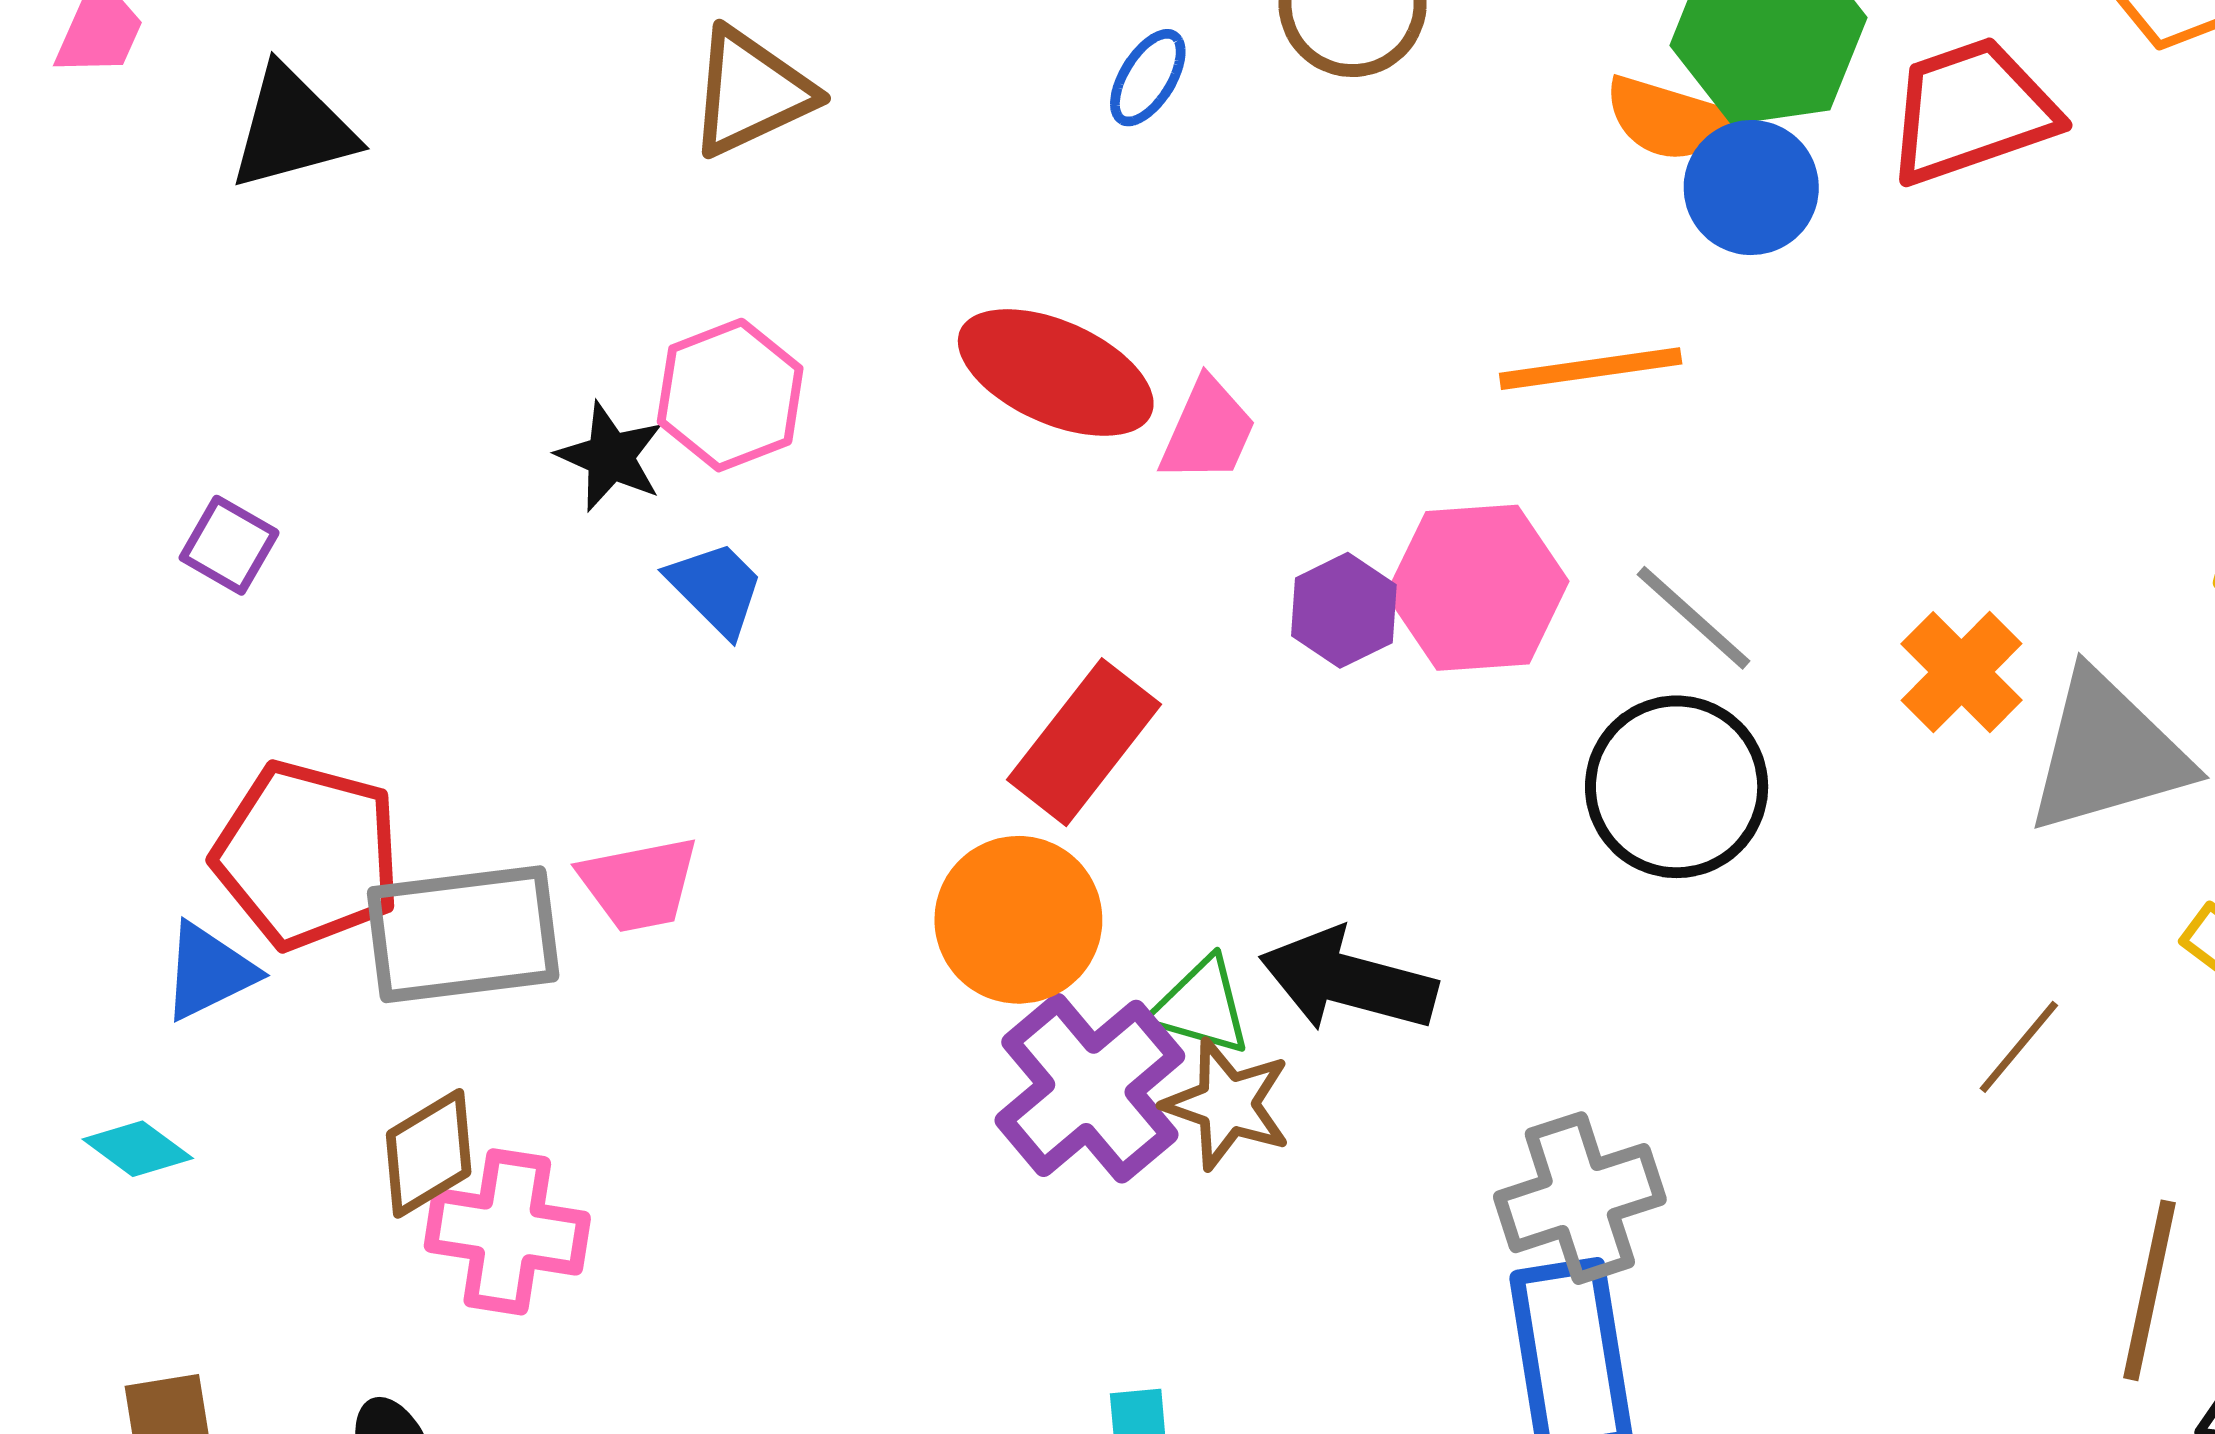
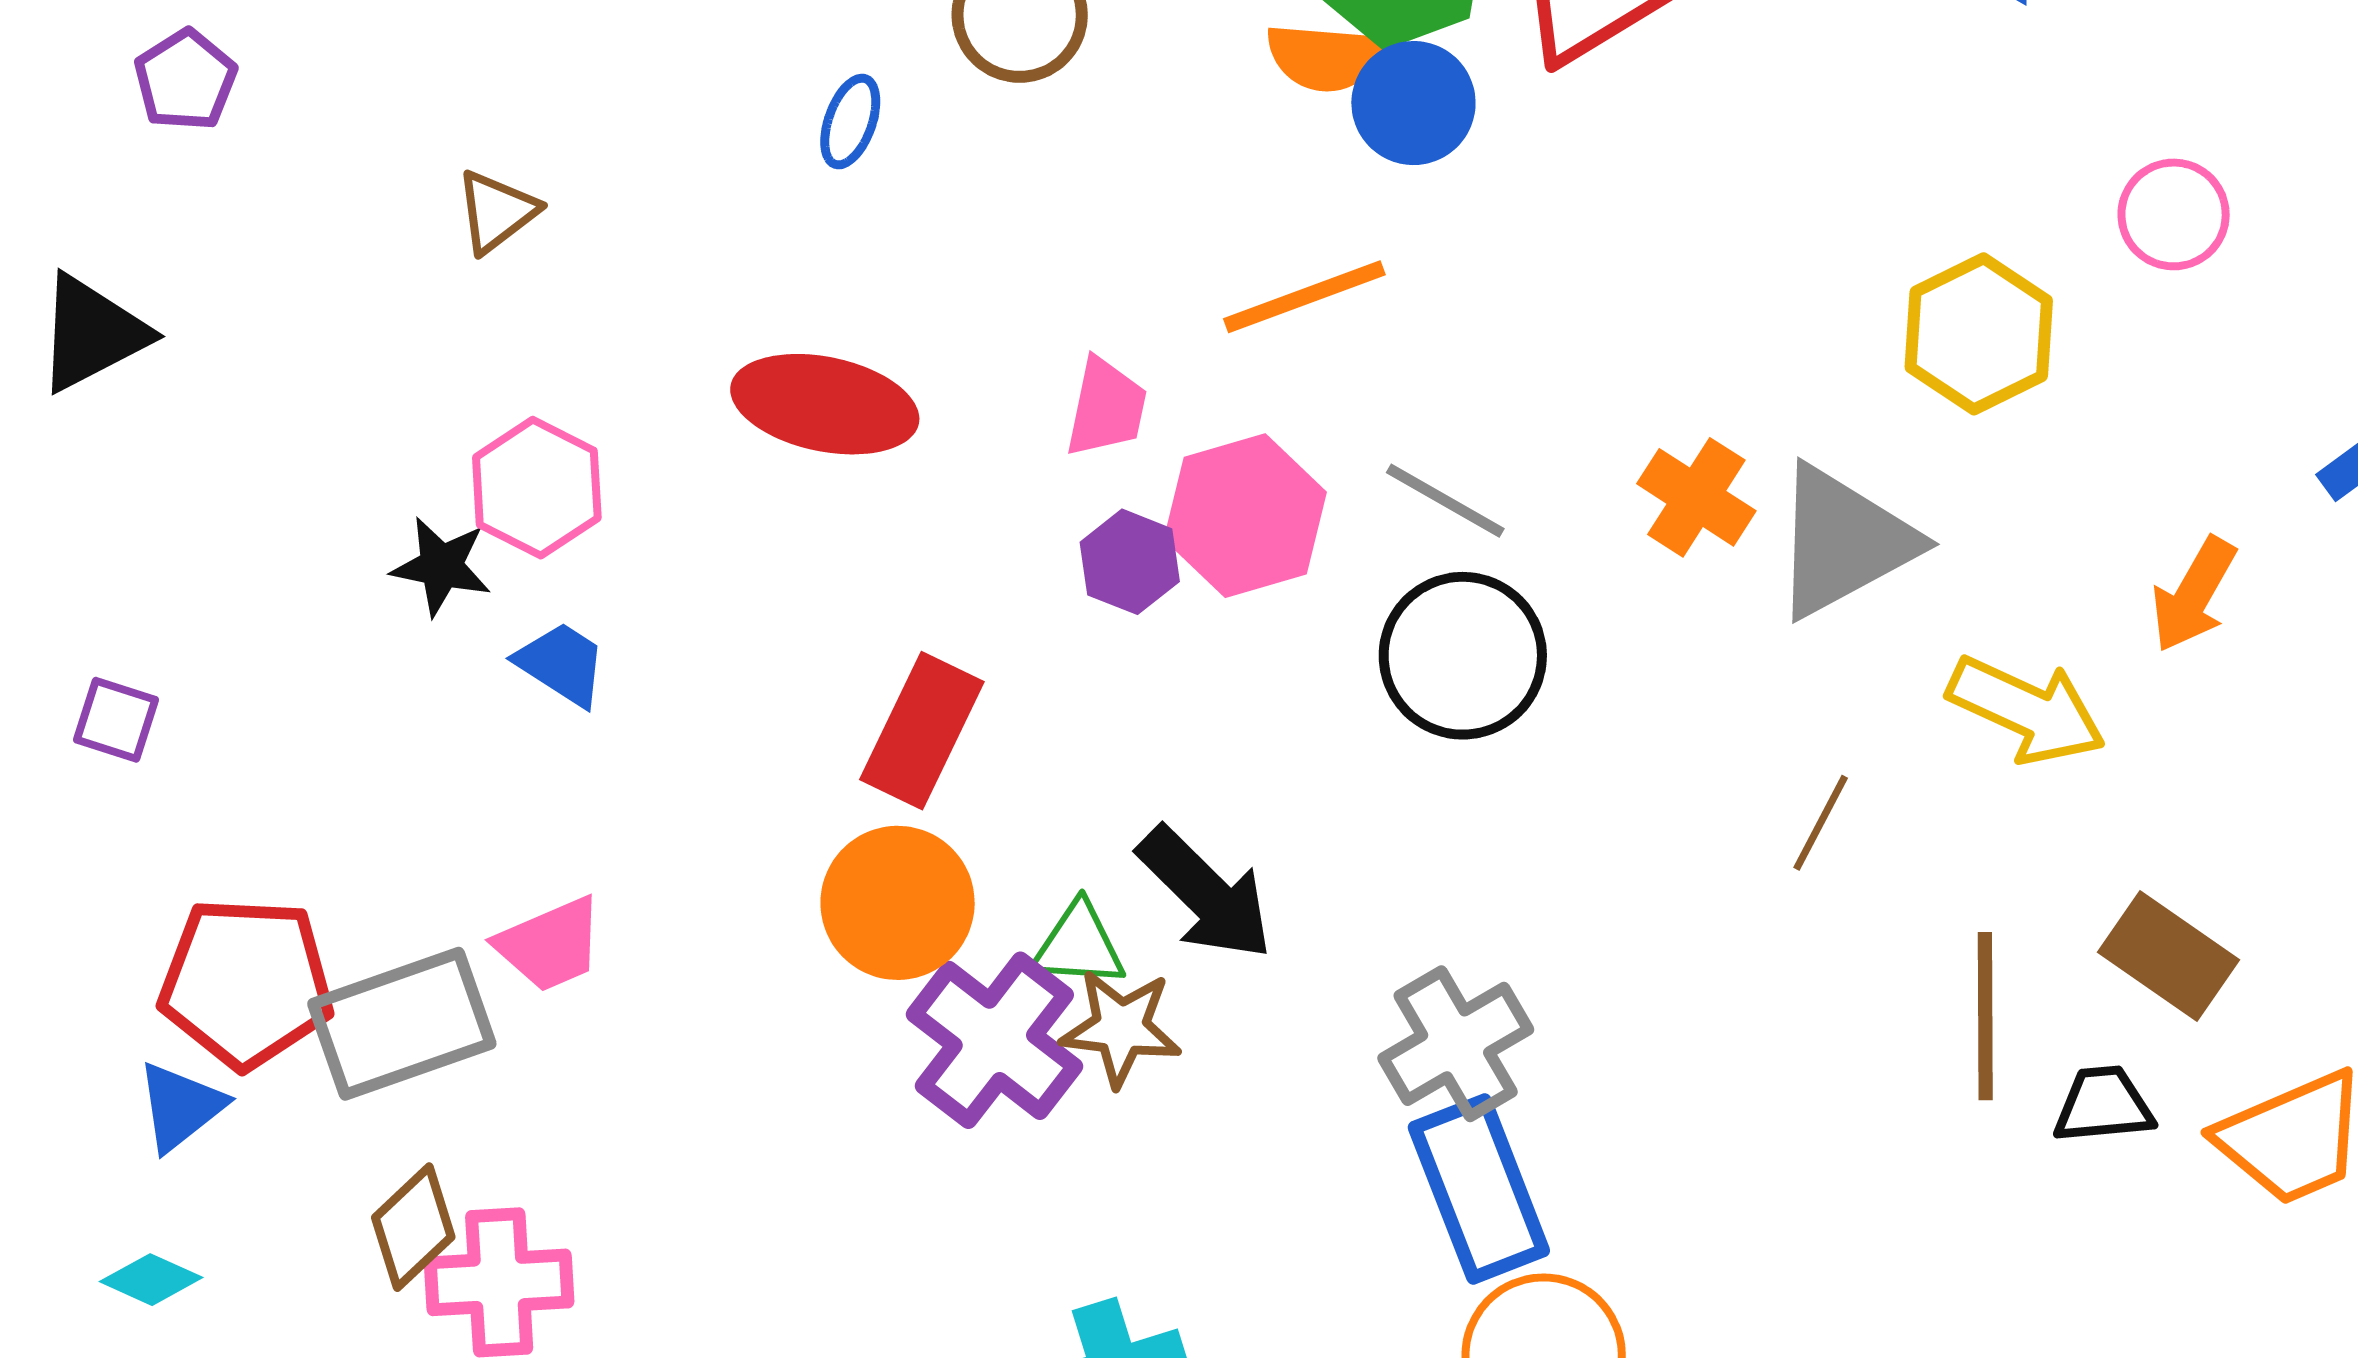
brown triangle: (751, 92) -> (497, 212), size x0.7
pink trapezoid: (1208, 431) -> (1106, 408), moved
black arrow: (1348, 980) -> (1205, 893), turned -138

